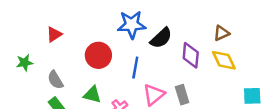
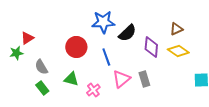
red triangle: (54, 34) -> (27, 38), moved
yellow diamond: (224, 60) -> (178, 51), turned -30
blue line: (135, 68) -> (106, 57), turned -30

